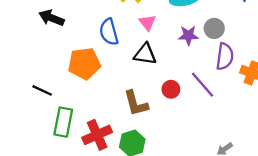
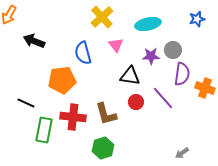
black triangle: (145, 54) -> (130, 76), moved
red cross: (97, 135) -> (73, 117), moved, turned 30

